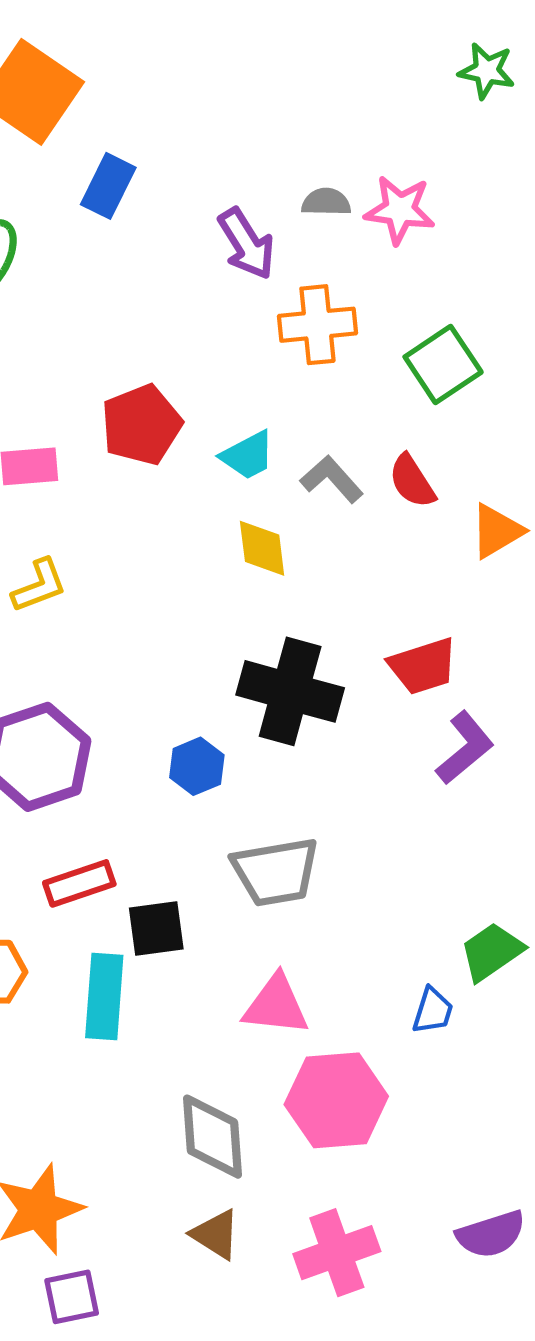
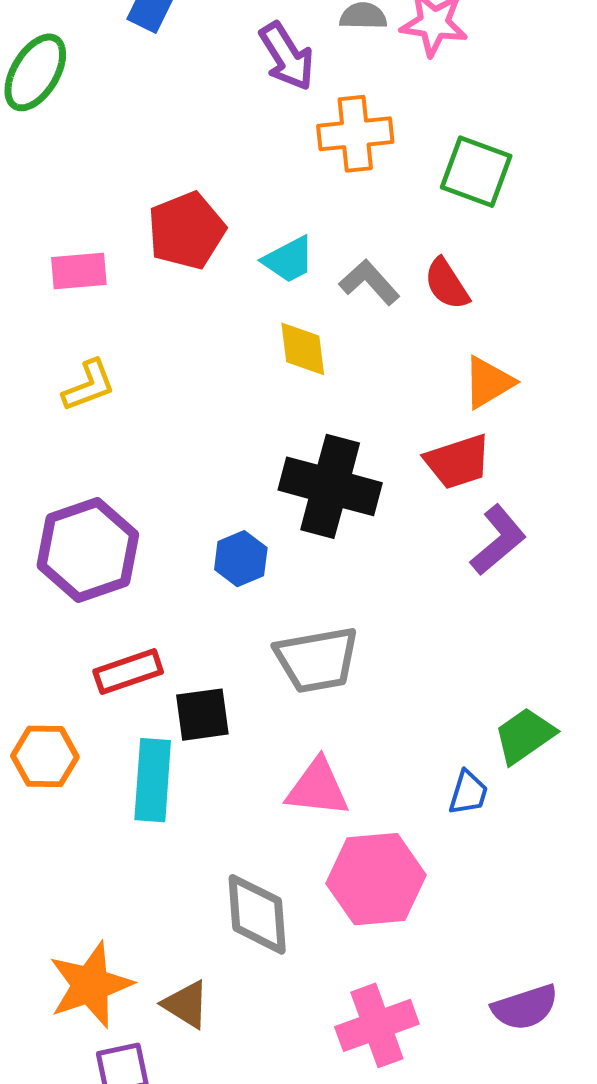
green square: (443, 365) -> (476, 172), turned -36
orange triangle: (497, 531) -> (488, 382), moved
brown triangle: (216, 1234) -> (186, 1004), moved

